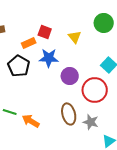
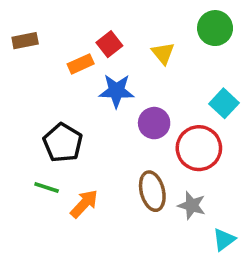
red square: (45, 32) -> (109, 44), turned 32
black pentagon: (19, 66) -> (63, 143), moved
orange arrow: (31, 121) -> (84, 204), turned 102

